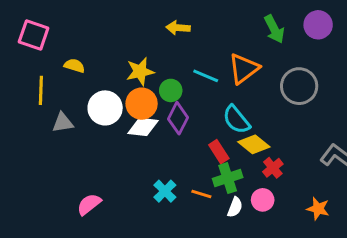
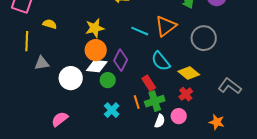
green circle: (171, 90) -> (108, 80), moved
white circle: (105, 108) -> (71, 78), moved
yellow diamond: (254, 144) -> (189, 73), moved
orange line: (201, 194) -> (137, 102), moved, turned 56

